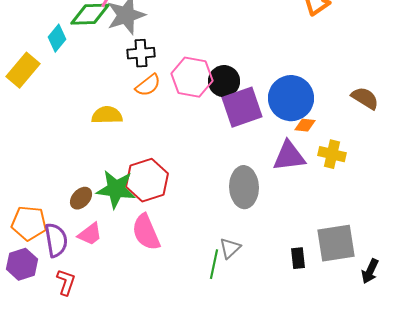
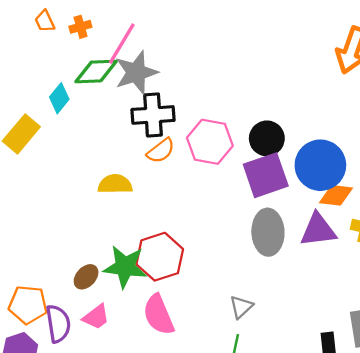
black cross: (141, 53) -> (153, 115), size x1.4
black circle: (224, 81) -> (267, 138), moved
orange diamond: (305, 125) -> (336, 195), size x1.4
gray ellipse: (244, 187) -> (268, 232), moved
gray triangle: (230, 248) -> (241, 307), moved

